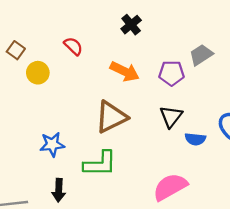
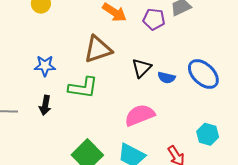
black triangle: (171, 117) -> (142, 68), moved

